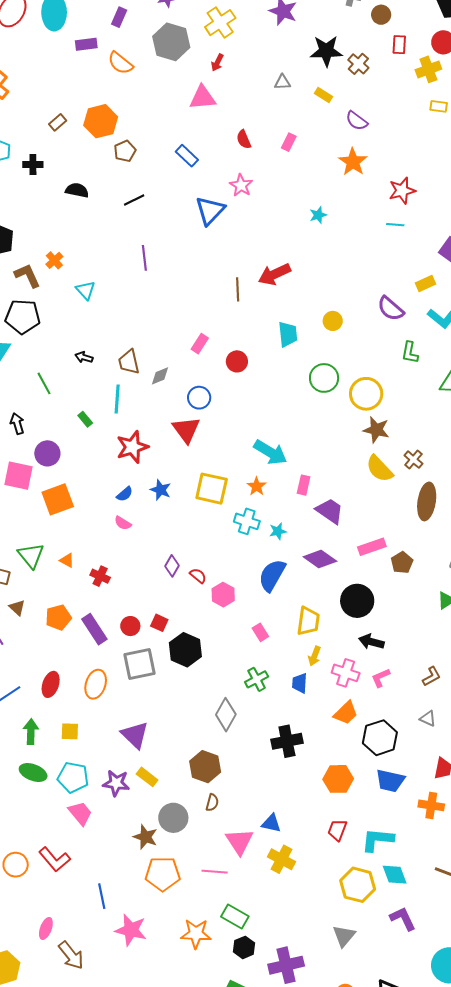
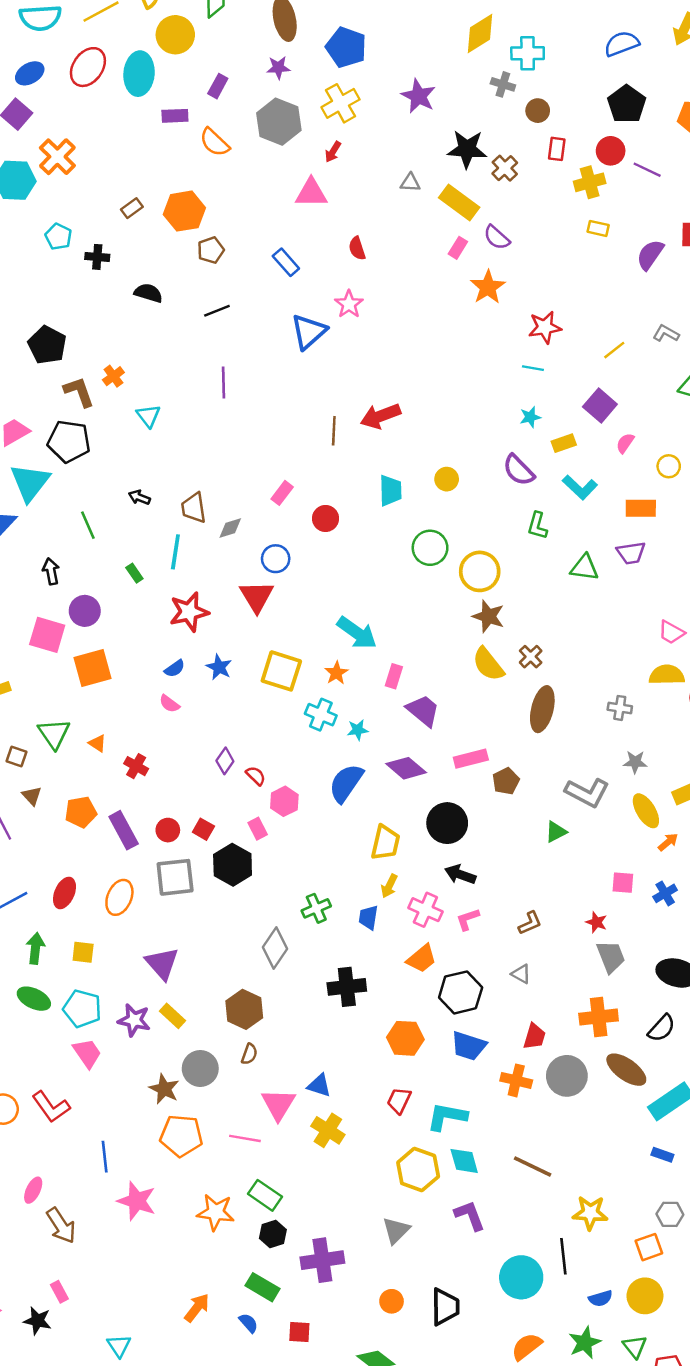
yellow rectangle: (324, 95) -> (459, 203), size x1.8
pink rectangle: (289, 142) -> (458, 248), moved
cyan star: (318, 215) -> (530, 417), moved
pink rectangle: (260, 632) -> (258, 829), moved

